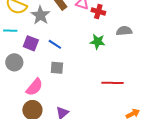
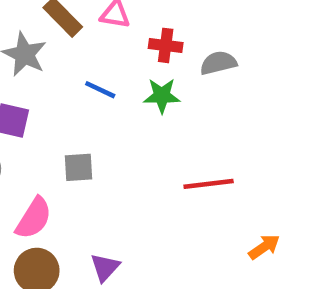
red cross: (98, 11) -> (166, 45), moved
blue line: (55, 44) -> (100, 90), moved

